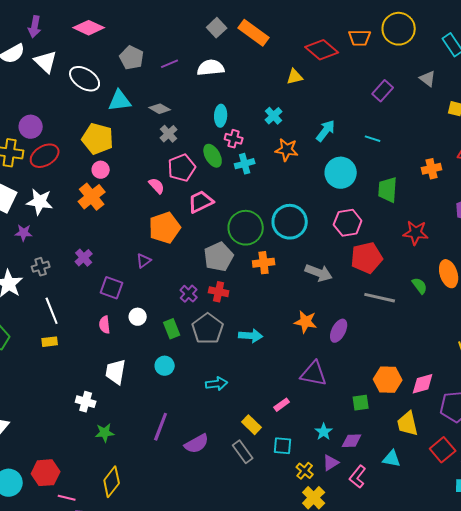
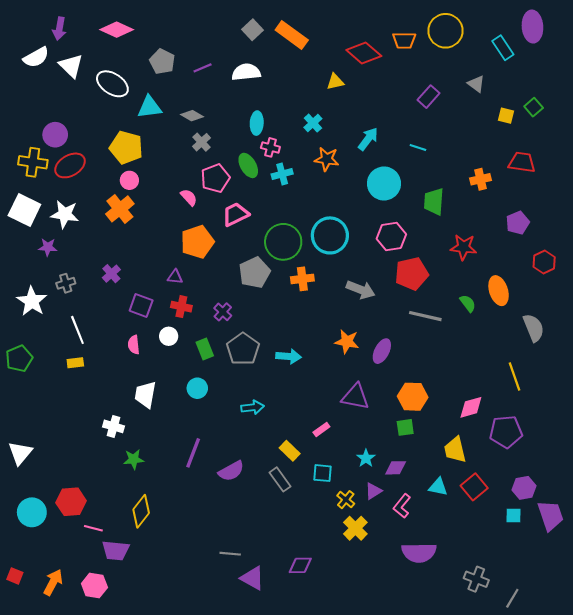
purple triangle: (144, 261) -> (175, 277), turned 42
red cross: (219, 292) -> (181, 307), moved
orange hexagon: (388, 380) -> (413, 397), moved
red square: (443, 450) -> (474, 487), moved

